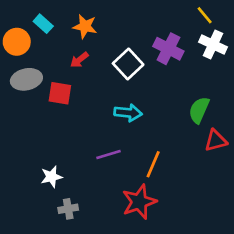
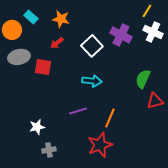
yellow line: (205, 15) -> (147, 11), turned 72

